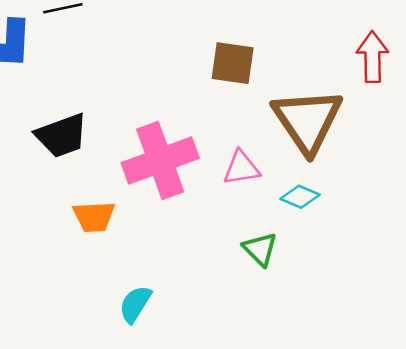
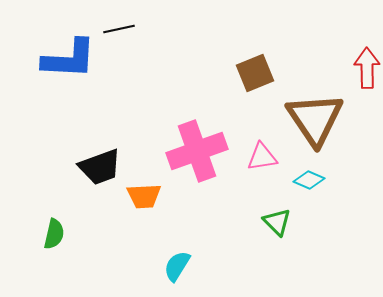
brown square: (233, 63) -> (255, 73), turned -30
black trapezoid: (62, 136) -> (100, 167), moved

